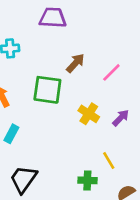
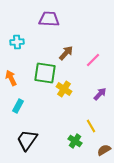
yellow cross: (89, 114) -> (64, 89), moved
green cross: (87, 180) -> (75, 141), turned 32

